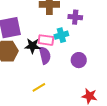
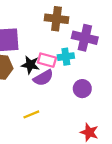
purple cross: (75, 17) -> (85, 38), size x1.5
purple semicircle: (45, 55) -> (43, 78), turned 66

